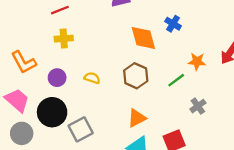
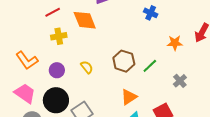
orange diamond: (143, 38) -> (85, 20), moved
yellow semicircle: (92, 78) -> (87, 67), turned 40
green line: (176, 80) -> (150, 66), moved

